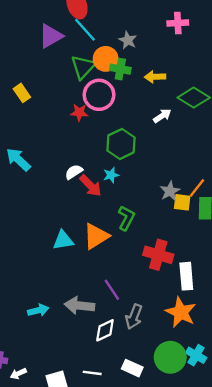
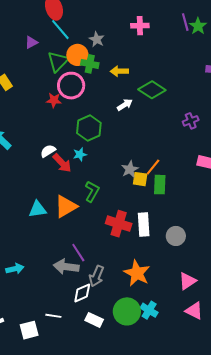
purple triangle: (51, 36) -> (31, 42), moved, size x0.6
white rectangle: (186, 276) -> (144, 224), moved
gray arrow: (79, 306) -> (66, 267), moved
white diamond: (105, 330) -> (82, 293), moved
white line: (92, 373) -> (53, 316), moved

